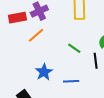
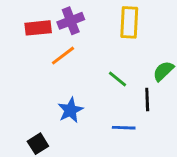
blue line: (71, 81) -> (124, 128), moved

